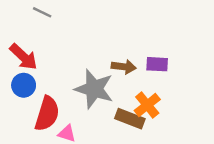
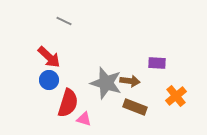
brown arrow: (124, 67) -> (130, 81), moved
orange cross: (147, 105) -> (176, 96), moved

